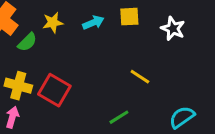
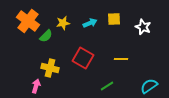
yellow line: (140, 77) -> (121, 59), turned -32
yellow cross: (18, 86) -> (50, 68), moved
red square: (54, 90) -> (83, 58), moved

